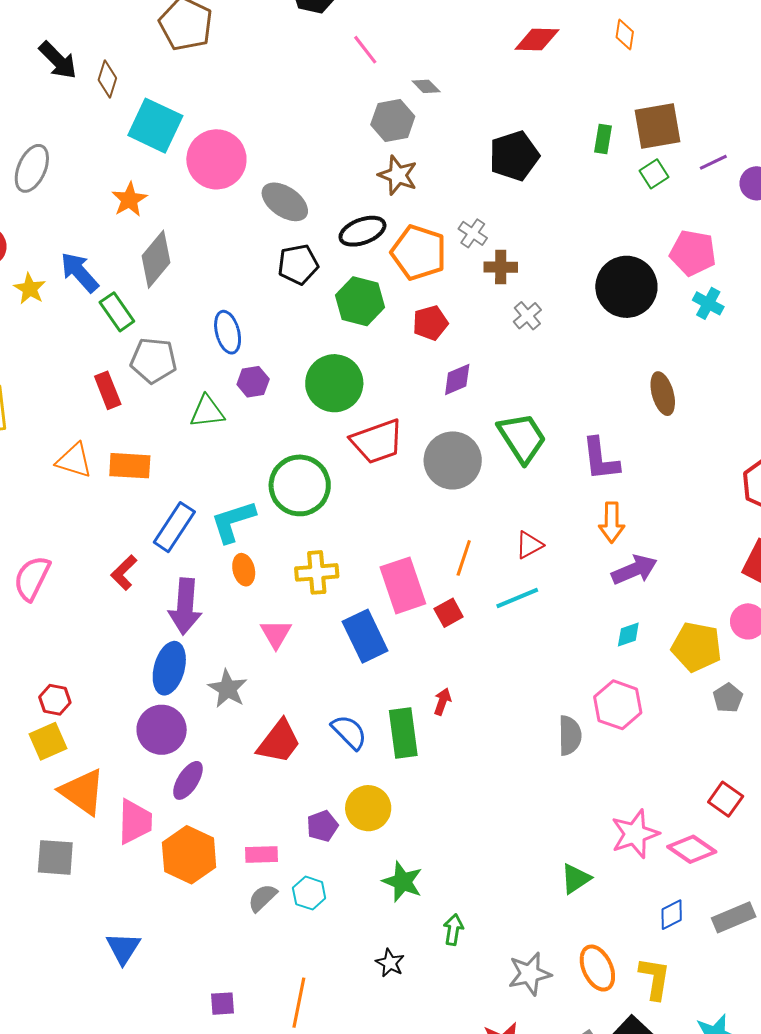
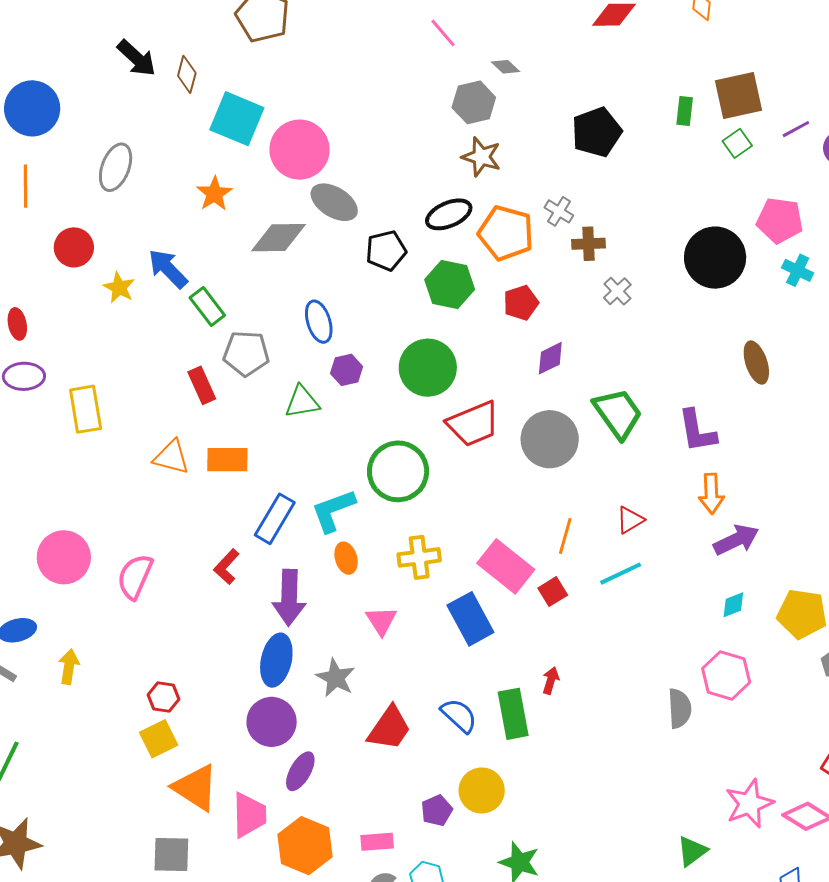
gray ellipse: (285, 202) -> (334, 202), moved
gray diamond: (156, 259) -> (279, 238), moved, turned 52
pink rectangle: (403, 585) -> (506, 566), turned -30

